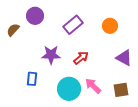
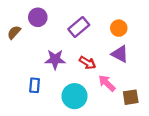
red arrow: (81, 58) -> (87, 63), turned 70
purple triangle: (124, 58) -> (120, 54), moved
pink arrow: (93, 86) -> (107, 83), moved

